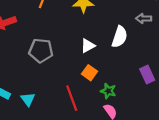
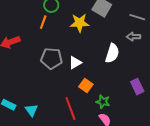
white triangle: (88, 46) -> (75, 63), moved
gray pentagon: (41, 51) -> (51, 58), moved

